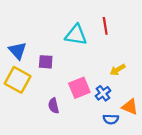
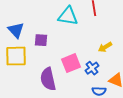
yellow square: (18, 80) -> (16, 56), turned -30
purple semicircle: (54, 106) -> (48, 79), size x1.6

